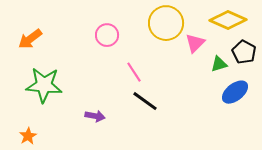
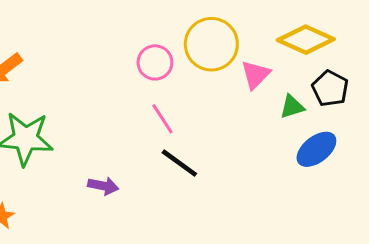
pink circle: (107, 35) -> (155, 62), moved

